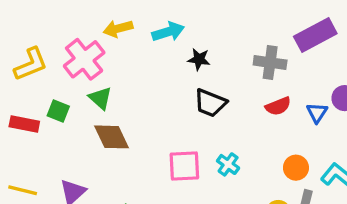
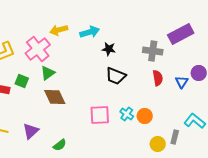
green triangle: (100, 98) -> (48, 73), turned 42
red semicircle: (278, 106) -> (158, 78), turned -77
orange circle: (296, 168) -> (145, 116), moved

